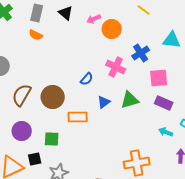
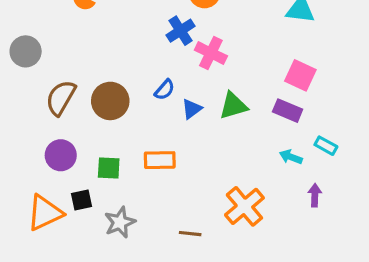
blue cross: (141, 53) -> (181, 31), moved
pink square: (159, 78) -> (300, 75), moved, turned 30
blue semicircle: (87, 79) -> (165, 90), moved
orange rectangle: (78, 117) -> (160, 160), moved
orange cross: (137, 163) -> (244, 206), turned -30

